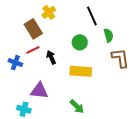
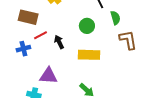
brown rectangle: (33, 29) -> (28, 17), moved, turned -42
blue cross: (15, 63) -> (23, 49), turned -32

